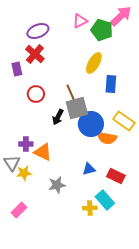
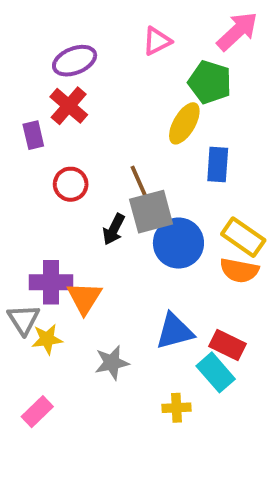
green pentagon: (102, 30) -> (210, 82), moved
orange semicircle: (107, 138) -> (239, 270), moved
purple cross: (26, 144) -> (51, 282), size x1.5
orange triangle: (43, 152) -> (84, 298), turned 36
blue triangle: (89, 169) -> (175, 331), size x1.5
cyan rectangle: (105, 200) -> (216, 372), moved

